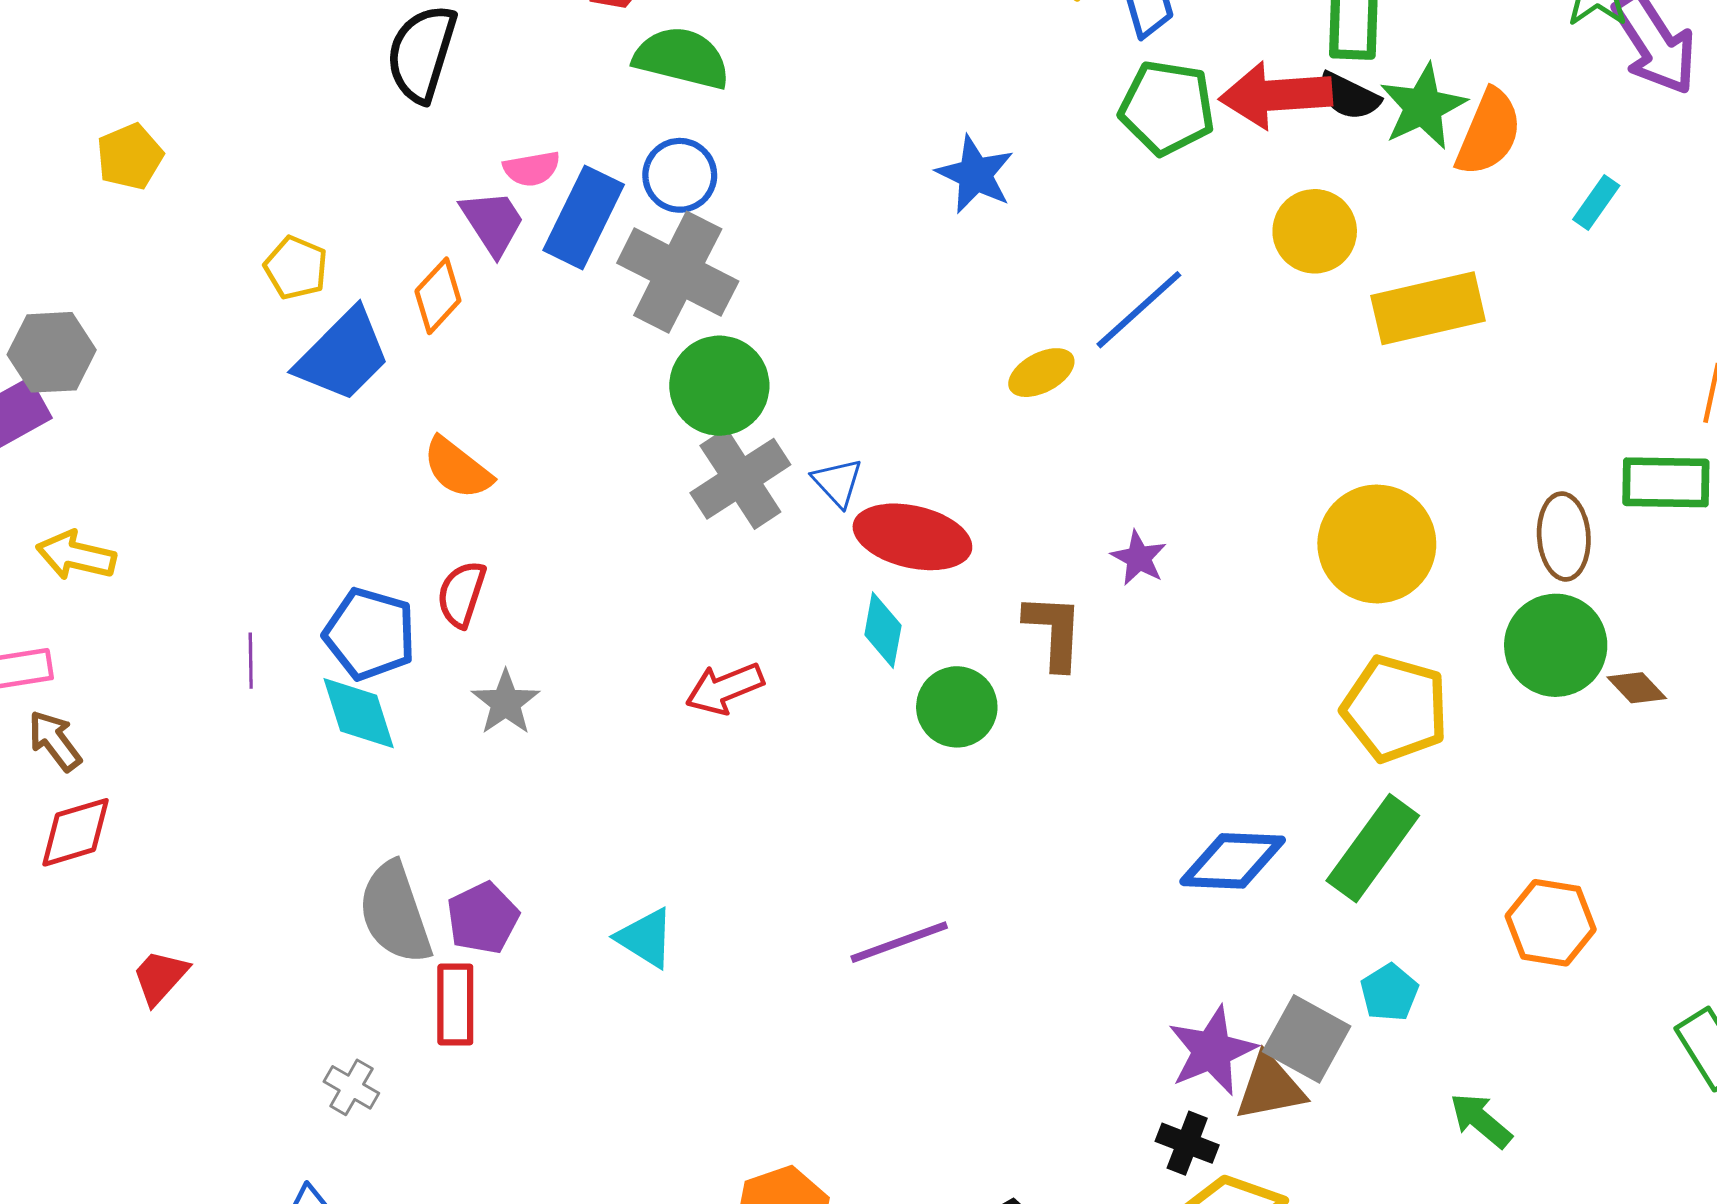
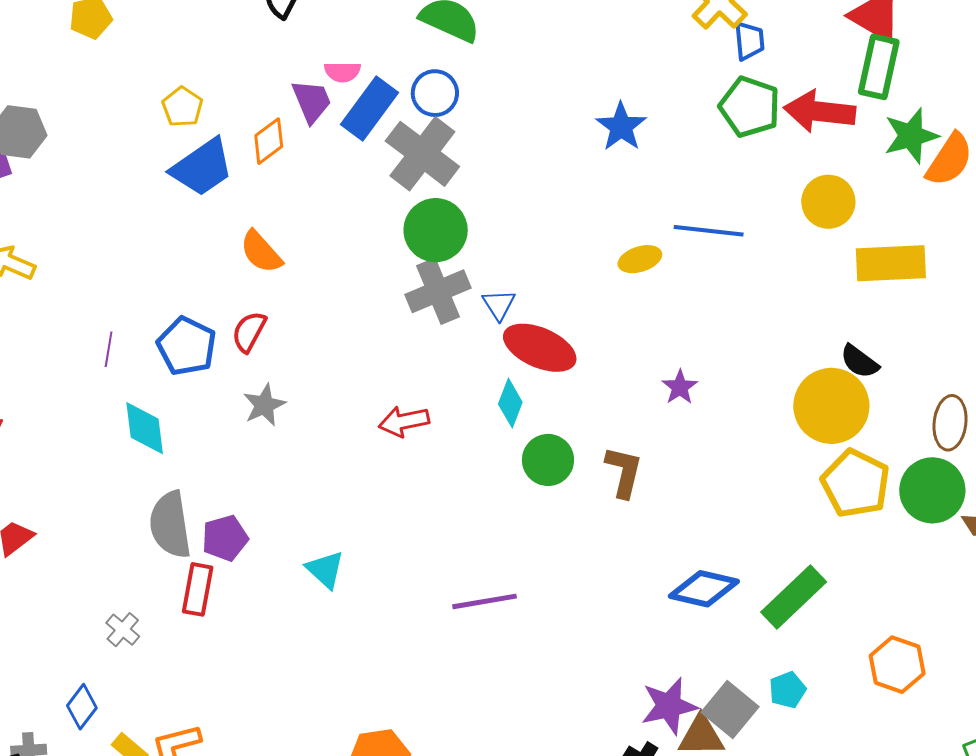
black semicircle: (1349, 96) -> (859, 362), moved
blue line: (1139, 310) -> (709, 231), turned 38
brown L-shape: (1054, 631) -> (624, 472), moved
yellow pentagon: (1395, 709) -> (856, 483), moved
cyan diamond: (359, 713) -> (145, 428), moved

